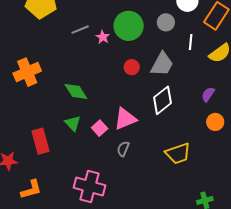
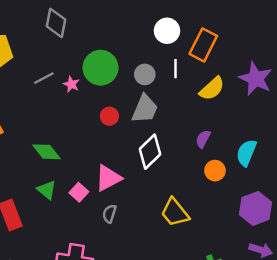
gray circle: (166, 22) -> (145, 74), moved
white line: (191, 42) -> (176, 69), moved
yellow trapezoid: (178, 153) -> (175, 213), turned 76

